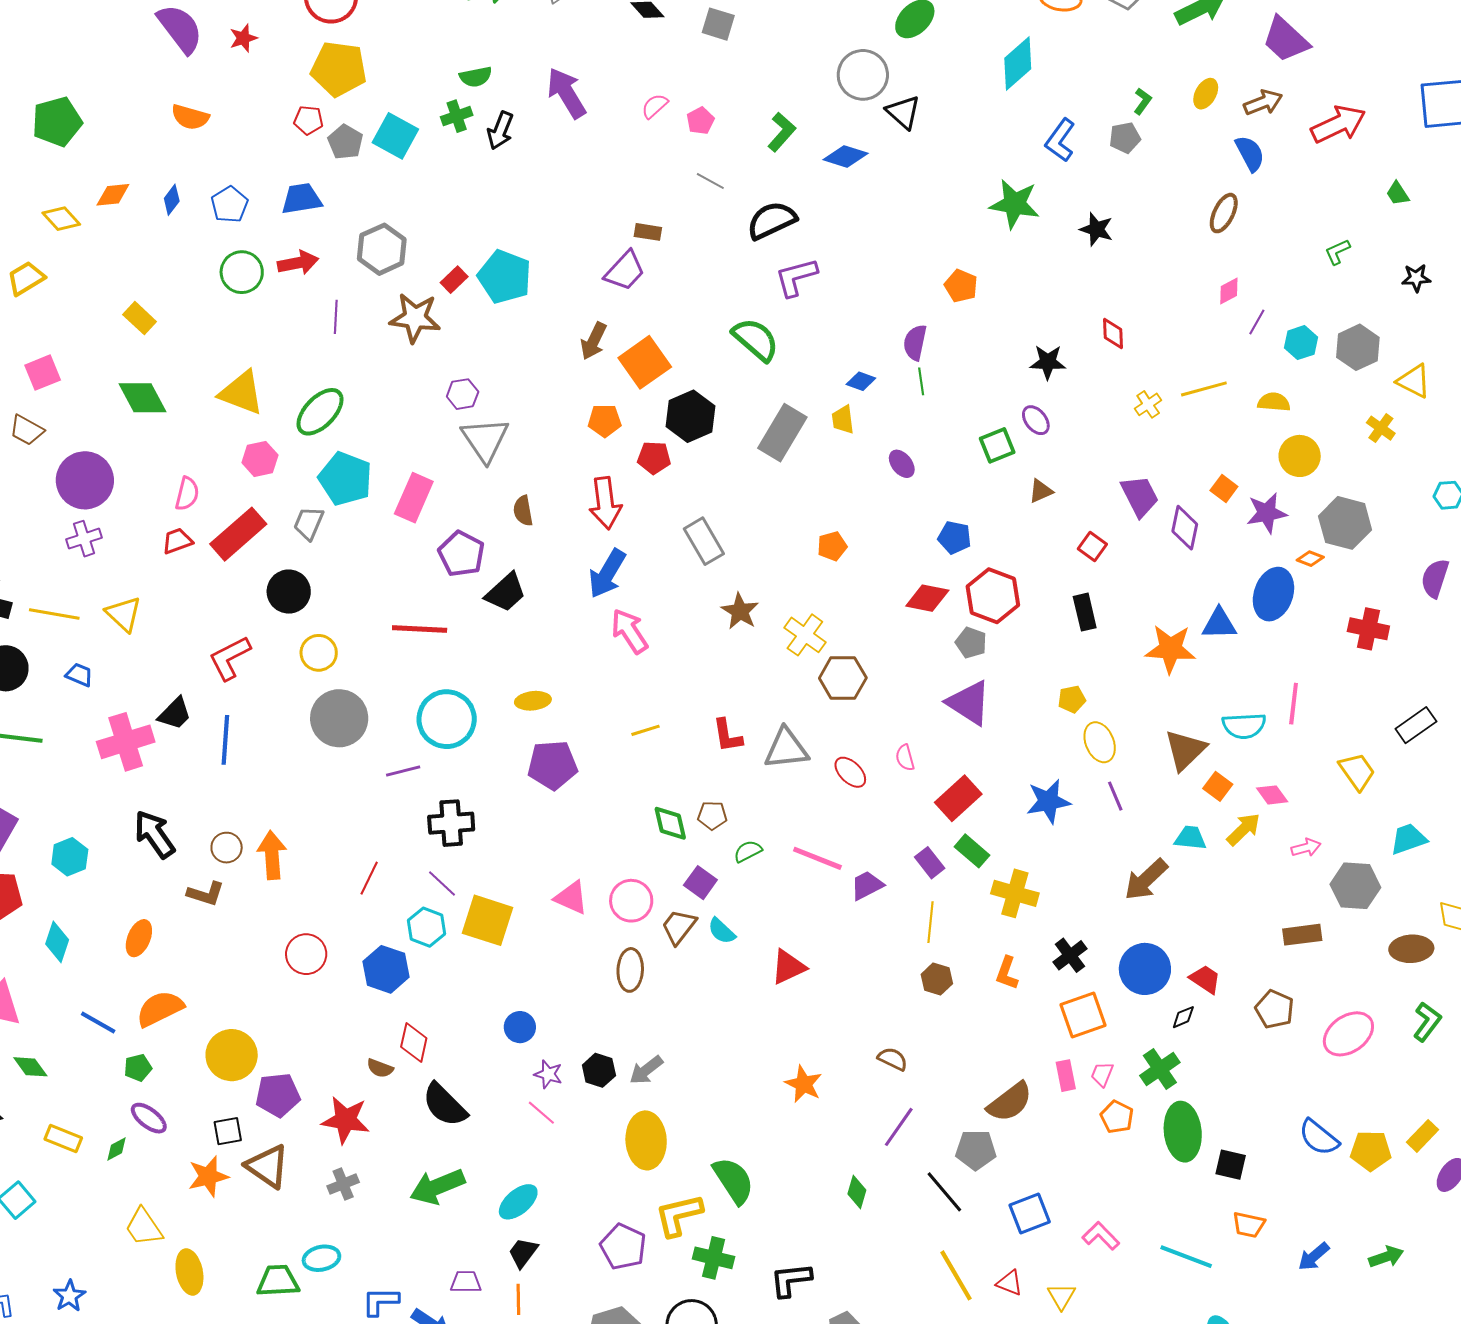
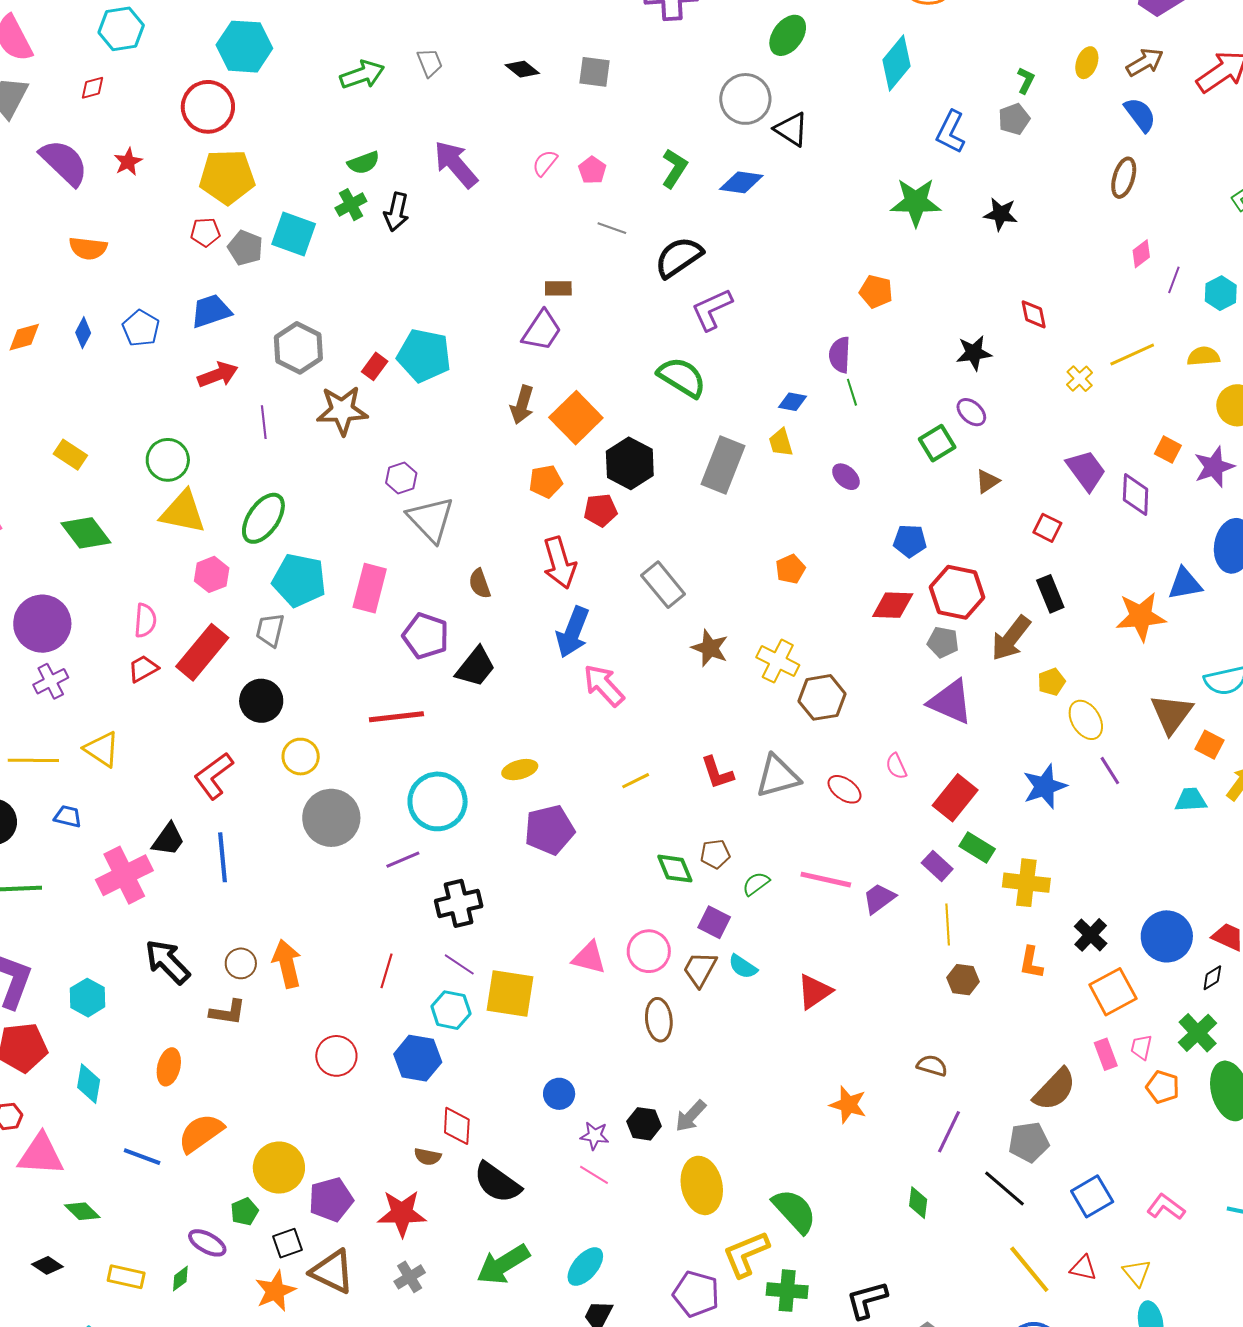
green circle: (242, 272) -> (168, 460), moved
brown arrow: (1146, 880) -> (1011, 638), moved
green pentagon: (138, 1068) -> (244, 1212), moved

